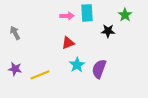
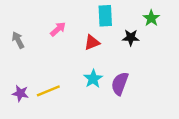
pink arrow: (67, 16) -> (58, 29), moved, turned -40
red triangle: (68, 43) -> (92, 42), moved
purple star: (15, 69) -> (20, 93), moved

